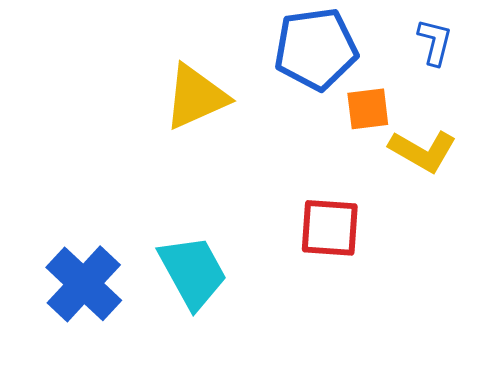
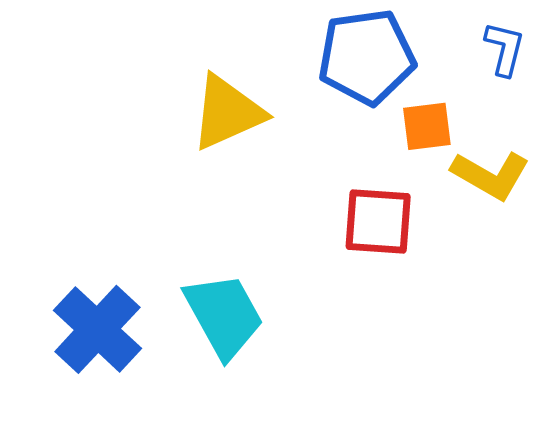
red square: (330, 228) -> (378, 222), moved

